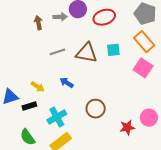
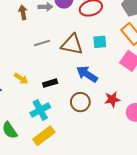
blue arrow: (67, 83) -> (87, 74), moved, size x1.5
black rectangle: (29, 106) -> (50, 83), moved
red star: (127, 127) -> (112, 99), moved

